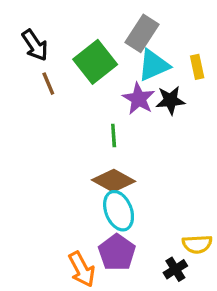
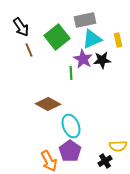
gray rectangle: (142, 33) -> (85, 20), turned 45
green line: (114, 135) -> (71, 73), moved
brown diamond: (114, 181) -> (48, 104), moved

